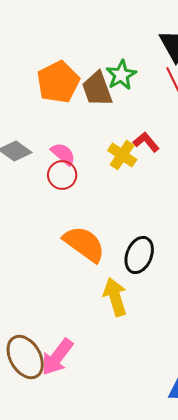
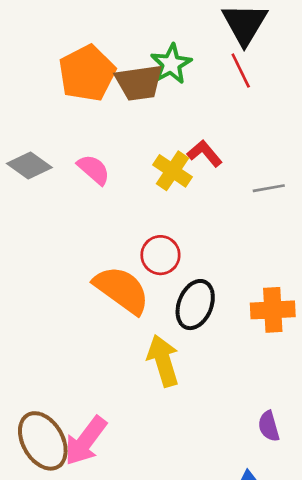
brown trapezoid: (97, 89) -> (139, 83), turned -78
red circle: (62, 175) -> (160, 255), moved

